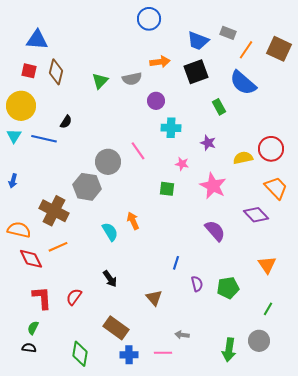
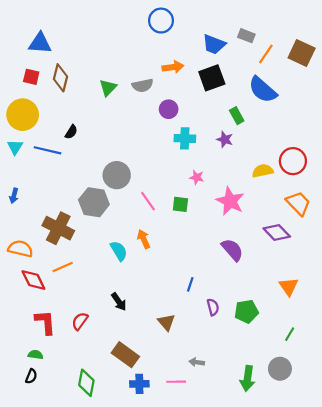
purple star: (208, 143) -> (225, 139), moved
pink line: (138, 151) -> (148, 201), moved
green semicircle: (33, 328) -> (36, 355), turned 72
black semicircle: (29, 348) -> (31, 376), turned 104

